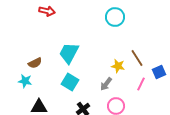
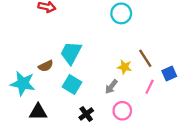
brown semicircle: (35, 63) -> (46, 66), moved
cyan star: (25, 81) -> (23, 83), size x1.6

